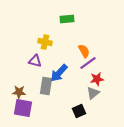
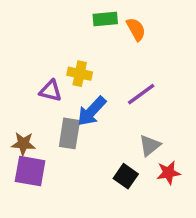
yellow cross: (45, 42) -> (80, 74), moved
orange semicircle: (84, 51) -> (136, 29), moved
red star: (97, 79) -> (168, 173), moved
black square: (79, 111) -> (126, 176), turned -32

